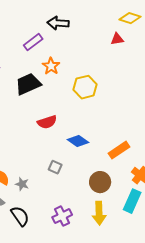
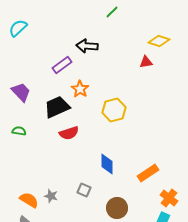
red semicircle: (47, 122) -> (69, 133), moved
blue diamond: (78, 141) -> (107, 164), turned 55
brown circle: (100, 182) -> (117, 208), moved
gray star: (22, 184) -> (51, 196), moved

